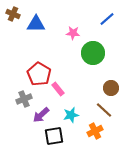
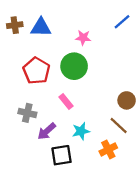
brown cross: (13, 14) -> (15, 25), moved, turned -32
green circle: (93, 53) -> (74, 66), moved
red pentagon: (39, 74) -> (36, 71), moved
gray cross: (24, 99) -> (27, 113), turned 35

